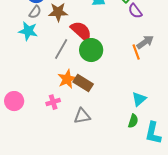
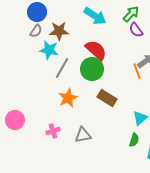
cyan star: (28, 31) -> (49, 50), moved
red semicircle: (81, 31) -> (96, 50), moved
brown rectangle: (83, 83) -> (107, 98), moved
pink cross: (53, 102) -> (53, 131), moved

